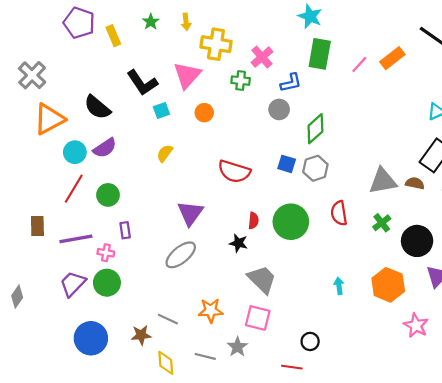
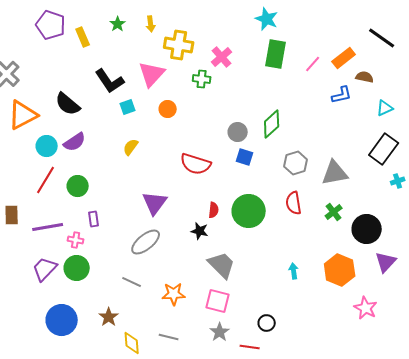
blue L-shape: (291, 83) -> (342, 95), moved
gray circle: (279, 109) -> (238, 132), moved
gray hexagon: (315, 168) -> (296, 163), moved
brown semicircle: (415, 183) -> (365, 77), moved
gray line: (168, 319) -> (132, 282), moved
brown star: (141, 335) -> (109, 317), turned -30
gray star: (237, 347) -> (220, 332), moved

